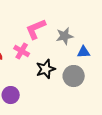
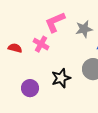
black star: (46, 69) -> (61, 78), moved

